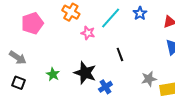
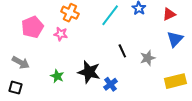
pink star: (88, 33) -> (61, 34), moved
gray star: (149, 79) -> (148, 58), moved
black square: (19, 83) -> (16, 88), moved

